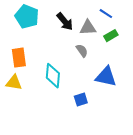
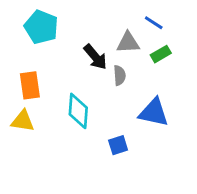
black arrow: (65, 22) -> (95, 57), moved
gray semicircle: (82, 51) -> (120, 75), turned 32

